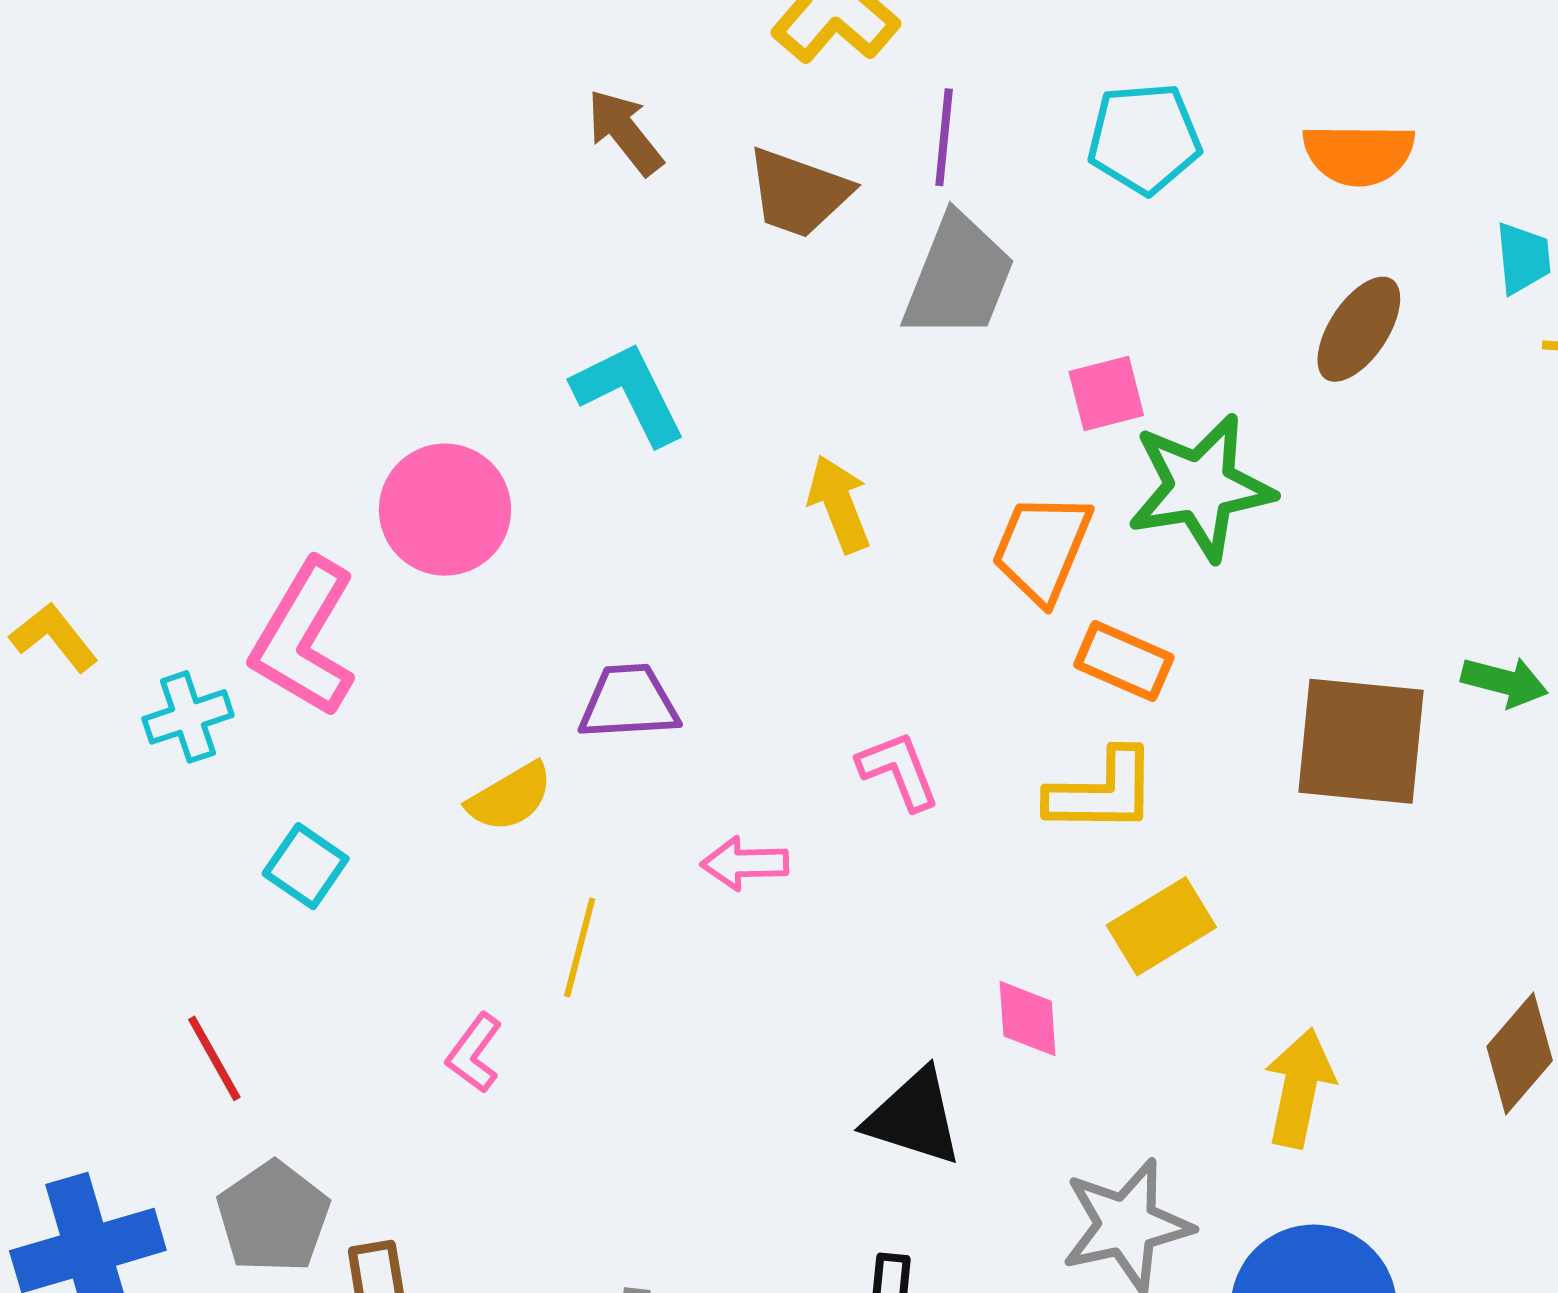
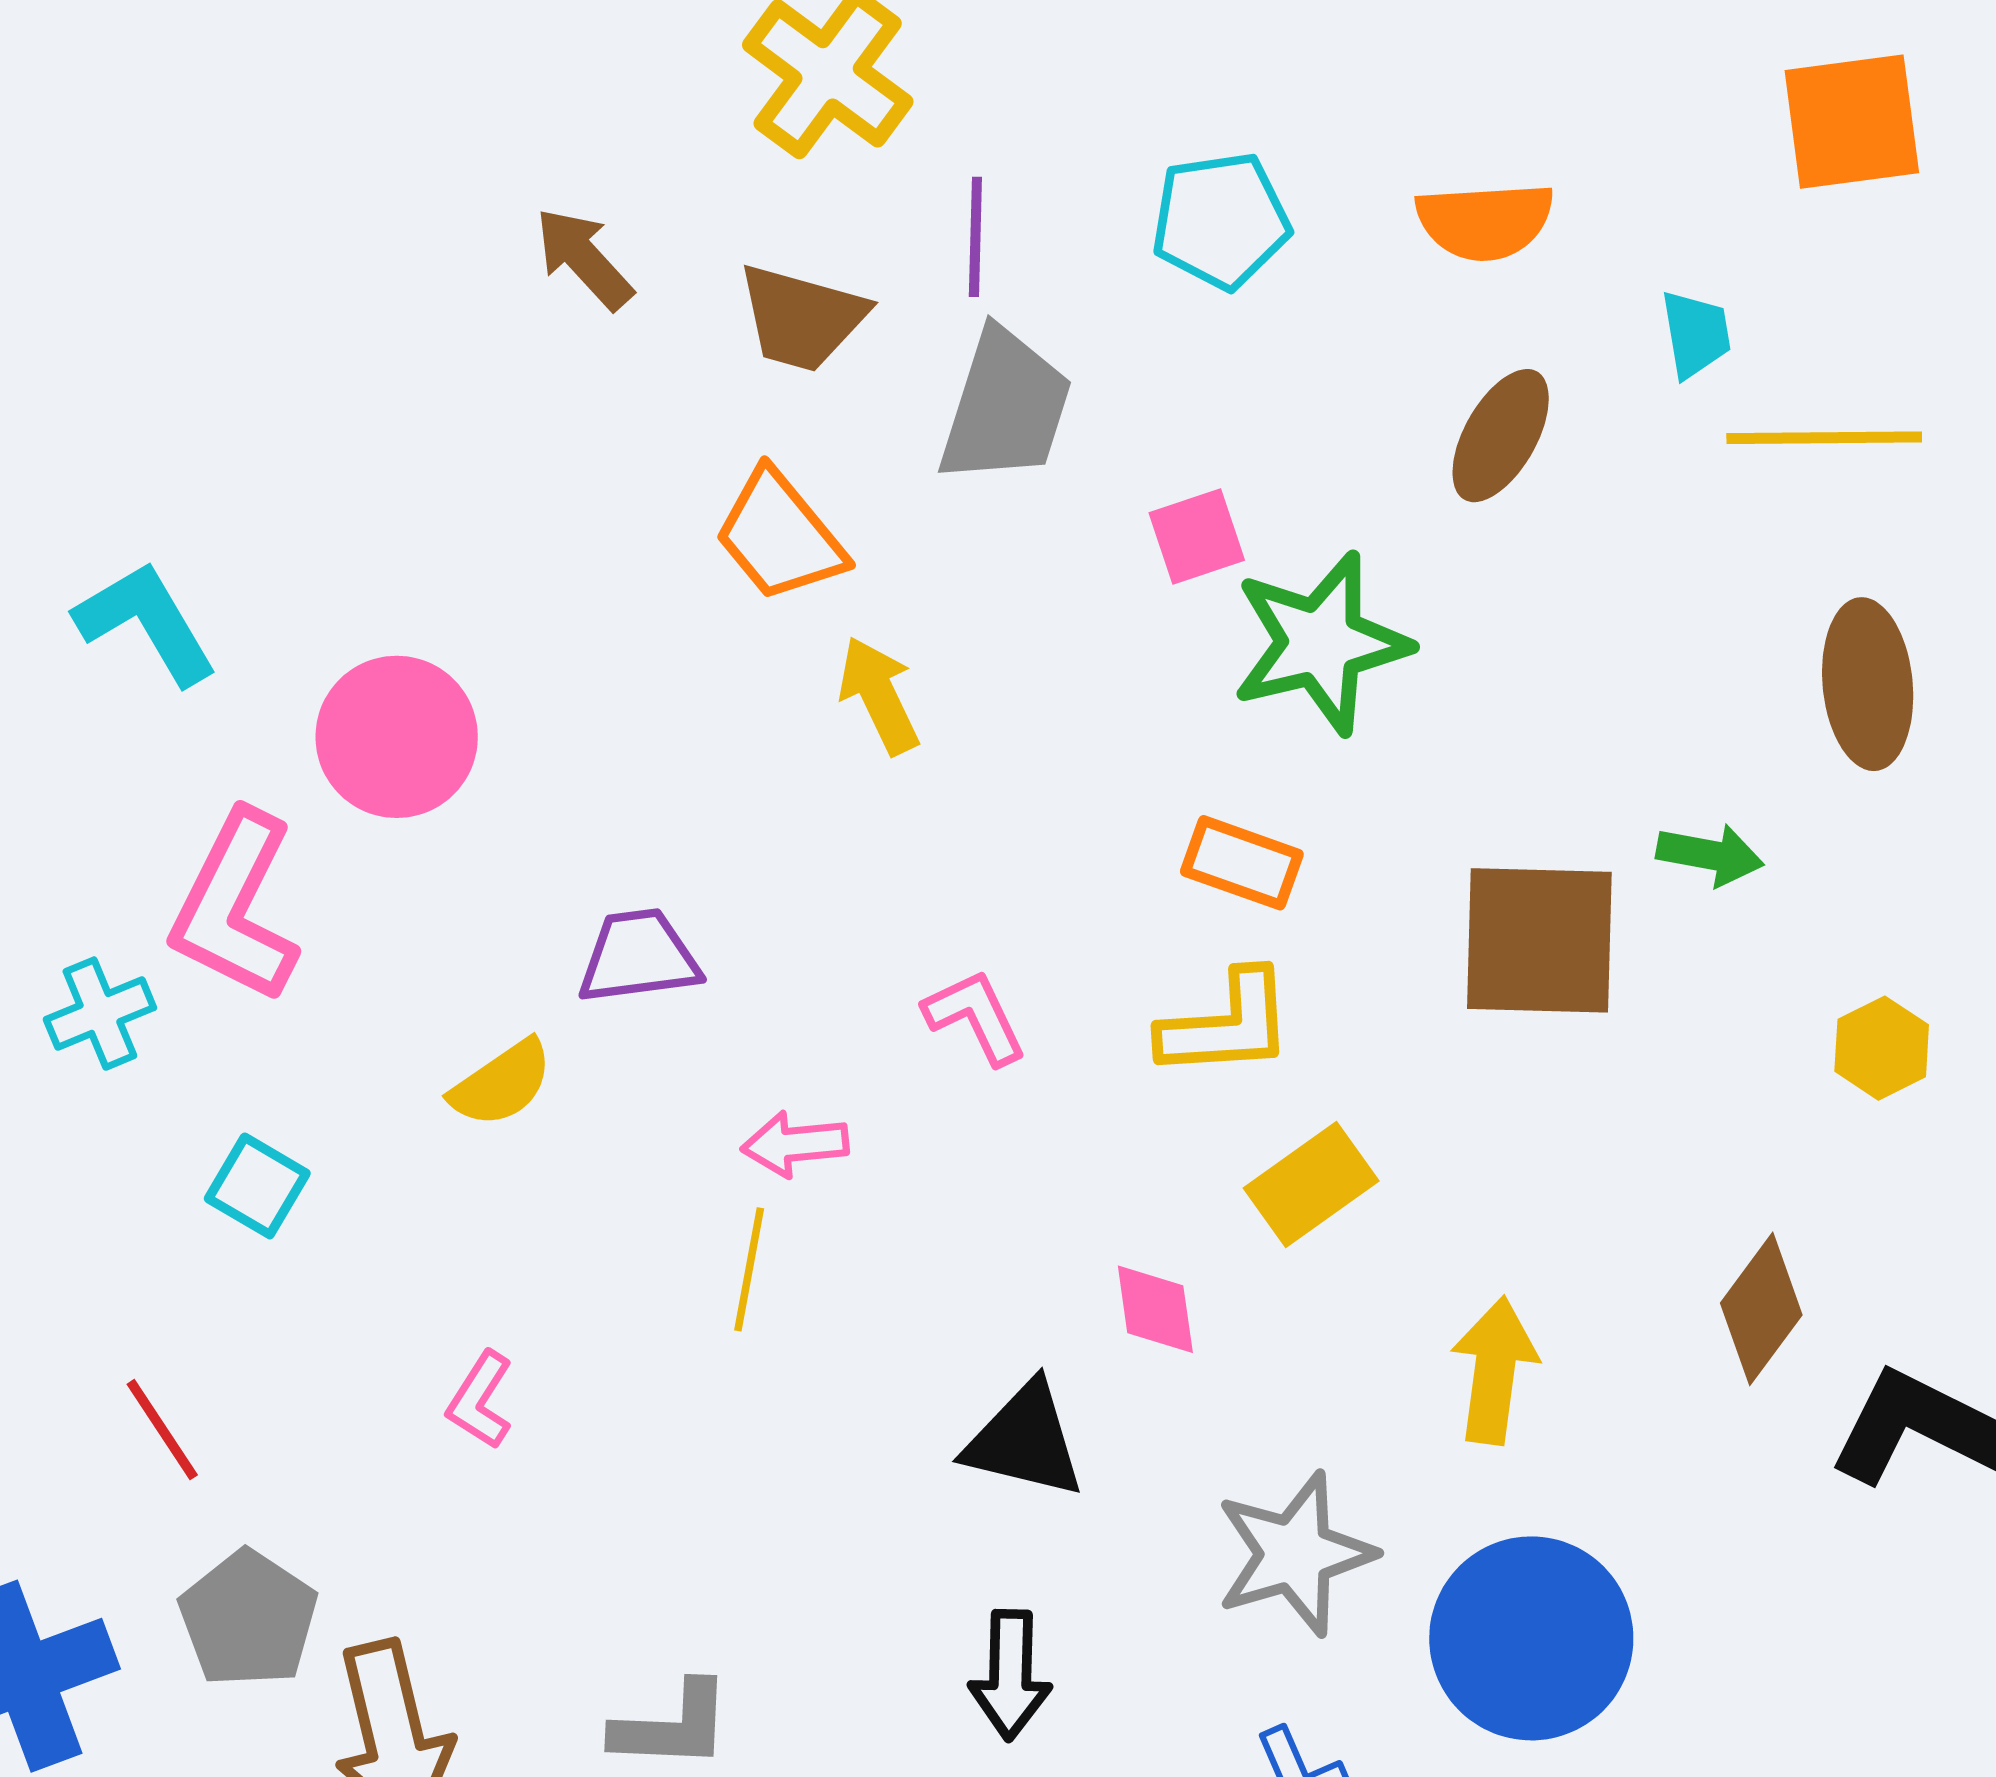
cyan L-shape: (629, 393) -> (146, 623), moved
orange trapezoid: (1042, 548) -> (780, 536), moved, turned -58
yellow line: (580, 947) -> (749, 1269), moved

